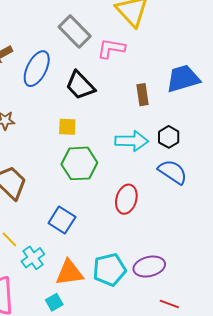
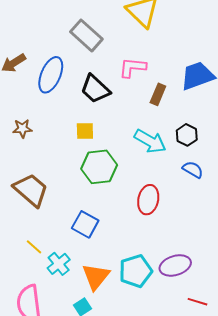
pink L-shape: (111, 49) -> (132, 67), moved
brown rectangle: (142, 95) -> (158, 94), turned 35
cyan arrow: (132, 141) -> (150, 141), turned 32
blue semicircle: (173, 172) -> (193, 170), size x0.7
orange triangle: (69, 273) -> (96, 277), turned -40

